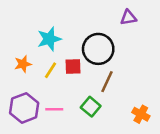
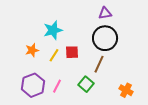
purple triangle: (128, 18) -> (105, 13), moved
black circle: (98, 49) -> (105, 38), moved
pink line: (54, 109) -> (57, 86), turned -64

